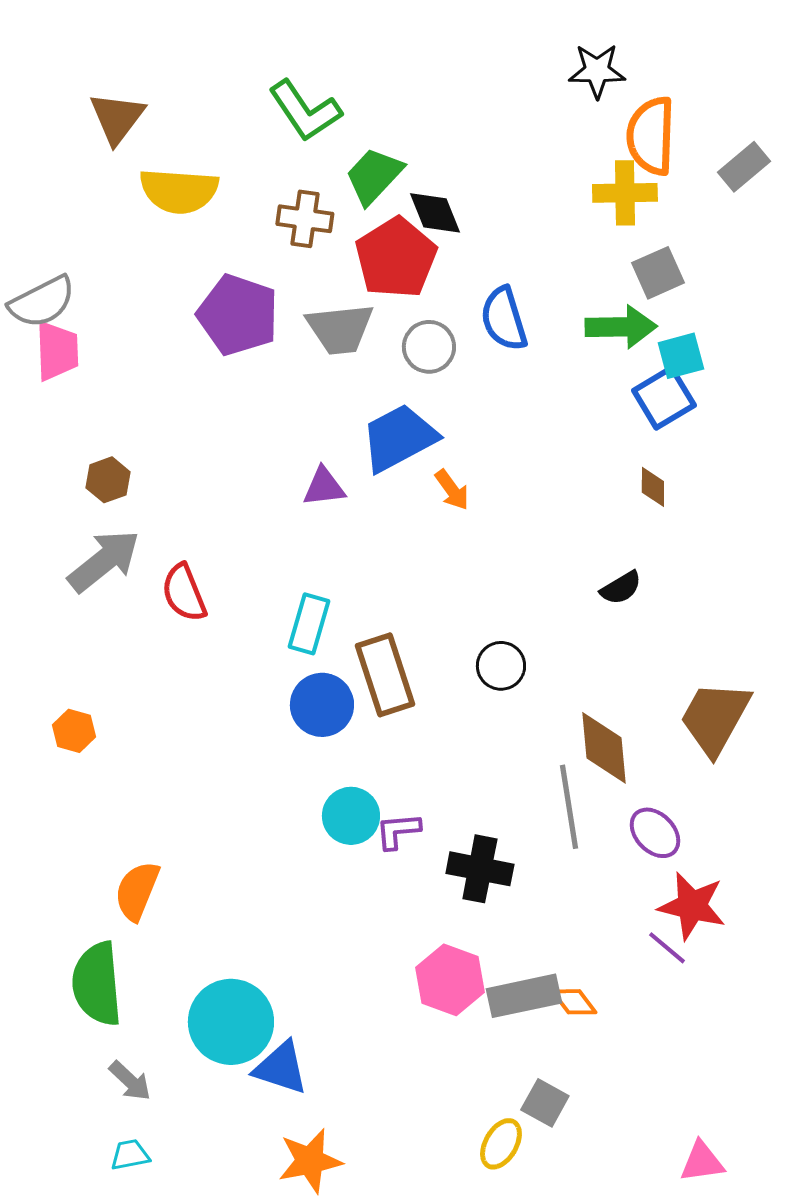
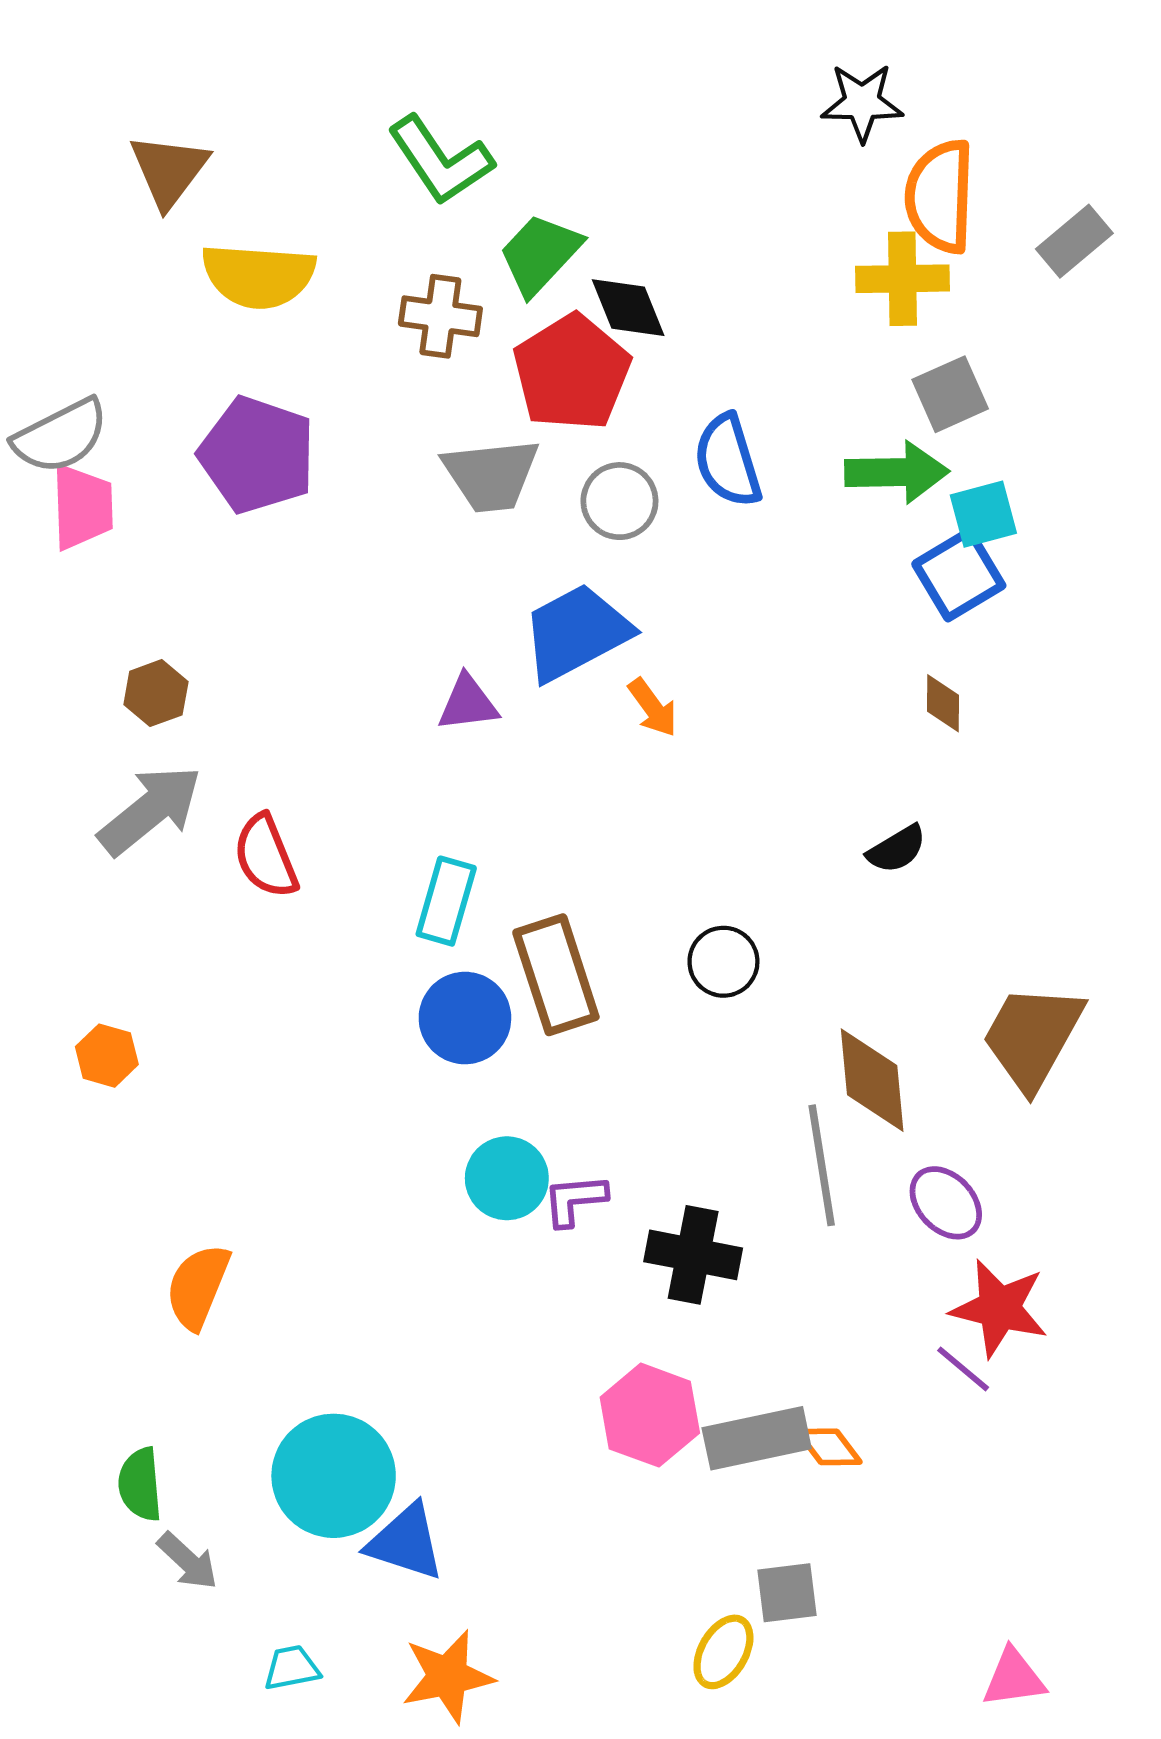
purple pentagon: (238, 315) -> (257, 455), moved
green semicircle: (97, 984) -> (140, 1484), moved, size x0.6
gray square: (545, 1103) -> (787, 1593), turned -36
cyan trapezoid: (130, 1155) -> (292, 1668), moved

